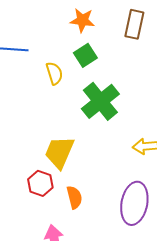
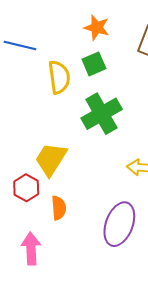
yellow semicircle: (54, 73) -> (59, 77), size x1.4

